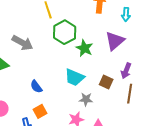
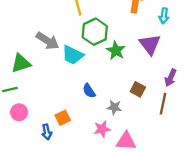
purple triangle: (115, 41) -> (150, 44), turned -30
purple arrow: (126, 71) -> (171, 78), moved
cyan trapezoid: (75, 77) -> (73, 55), moved
blue semicircle: (36, 87) -> (89, 91), moved

